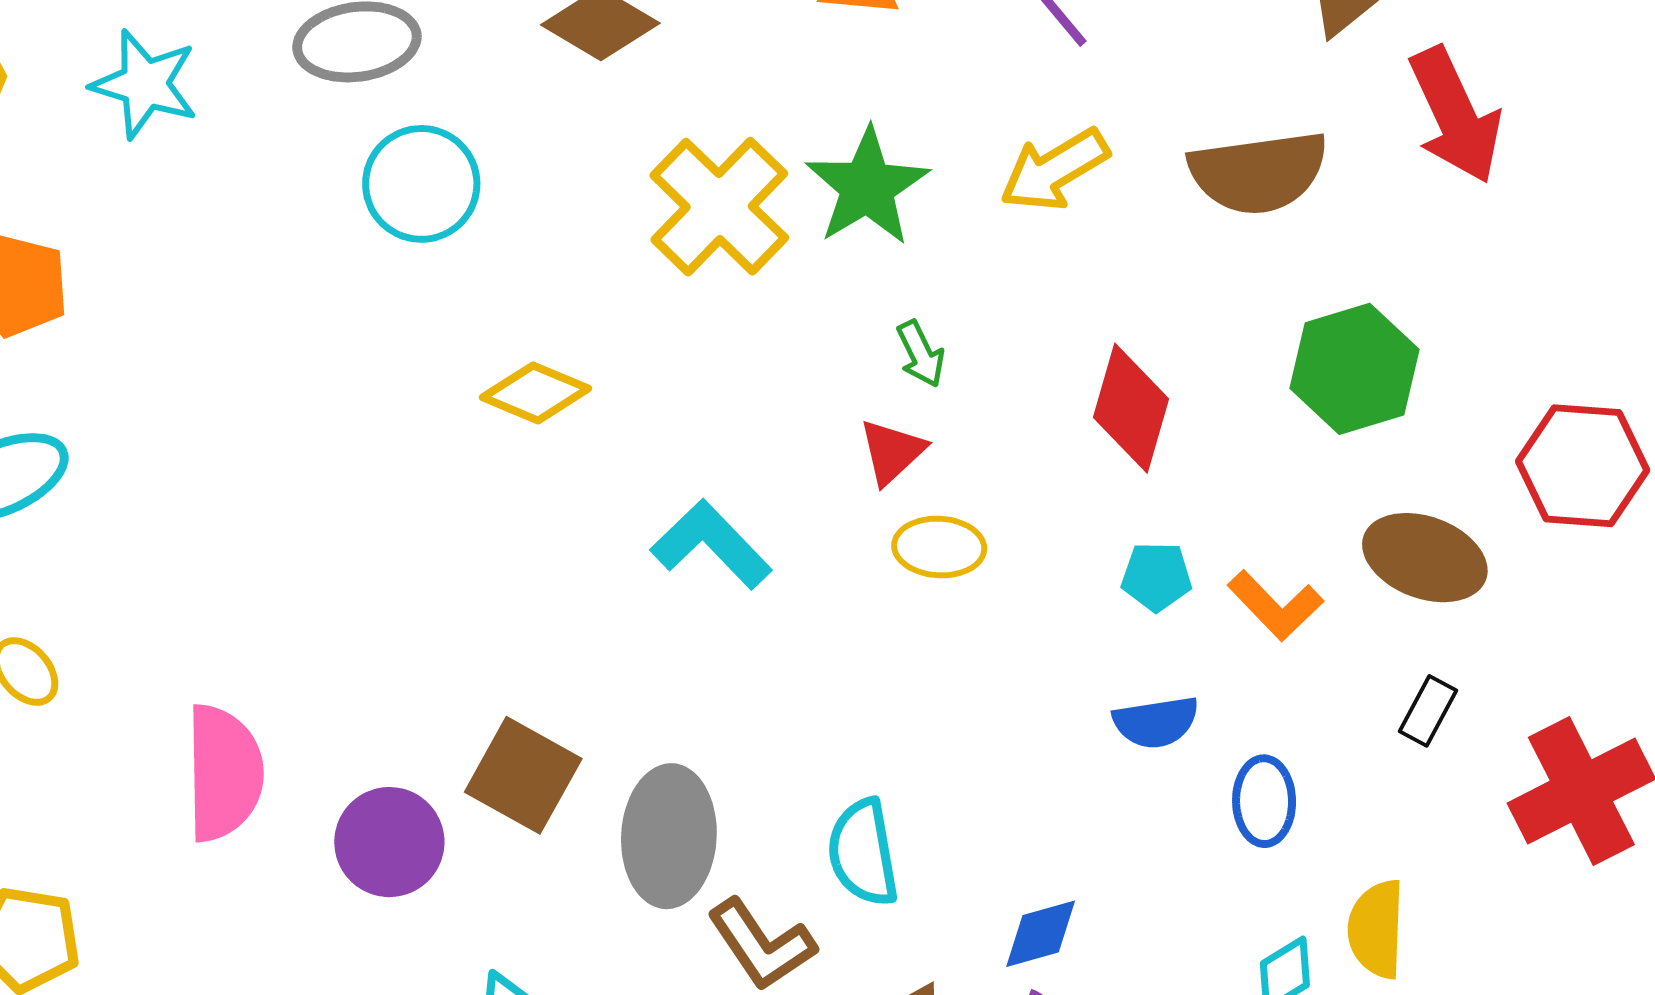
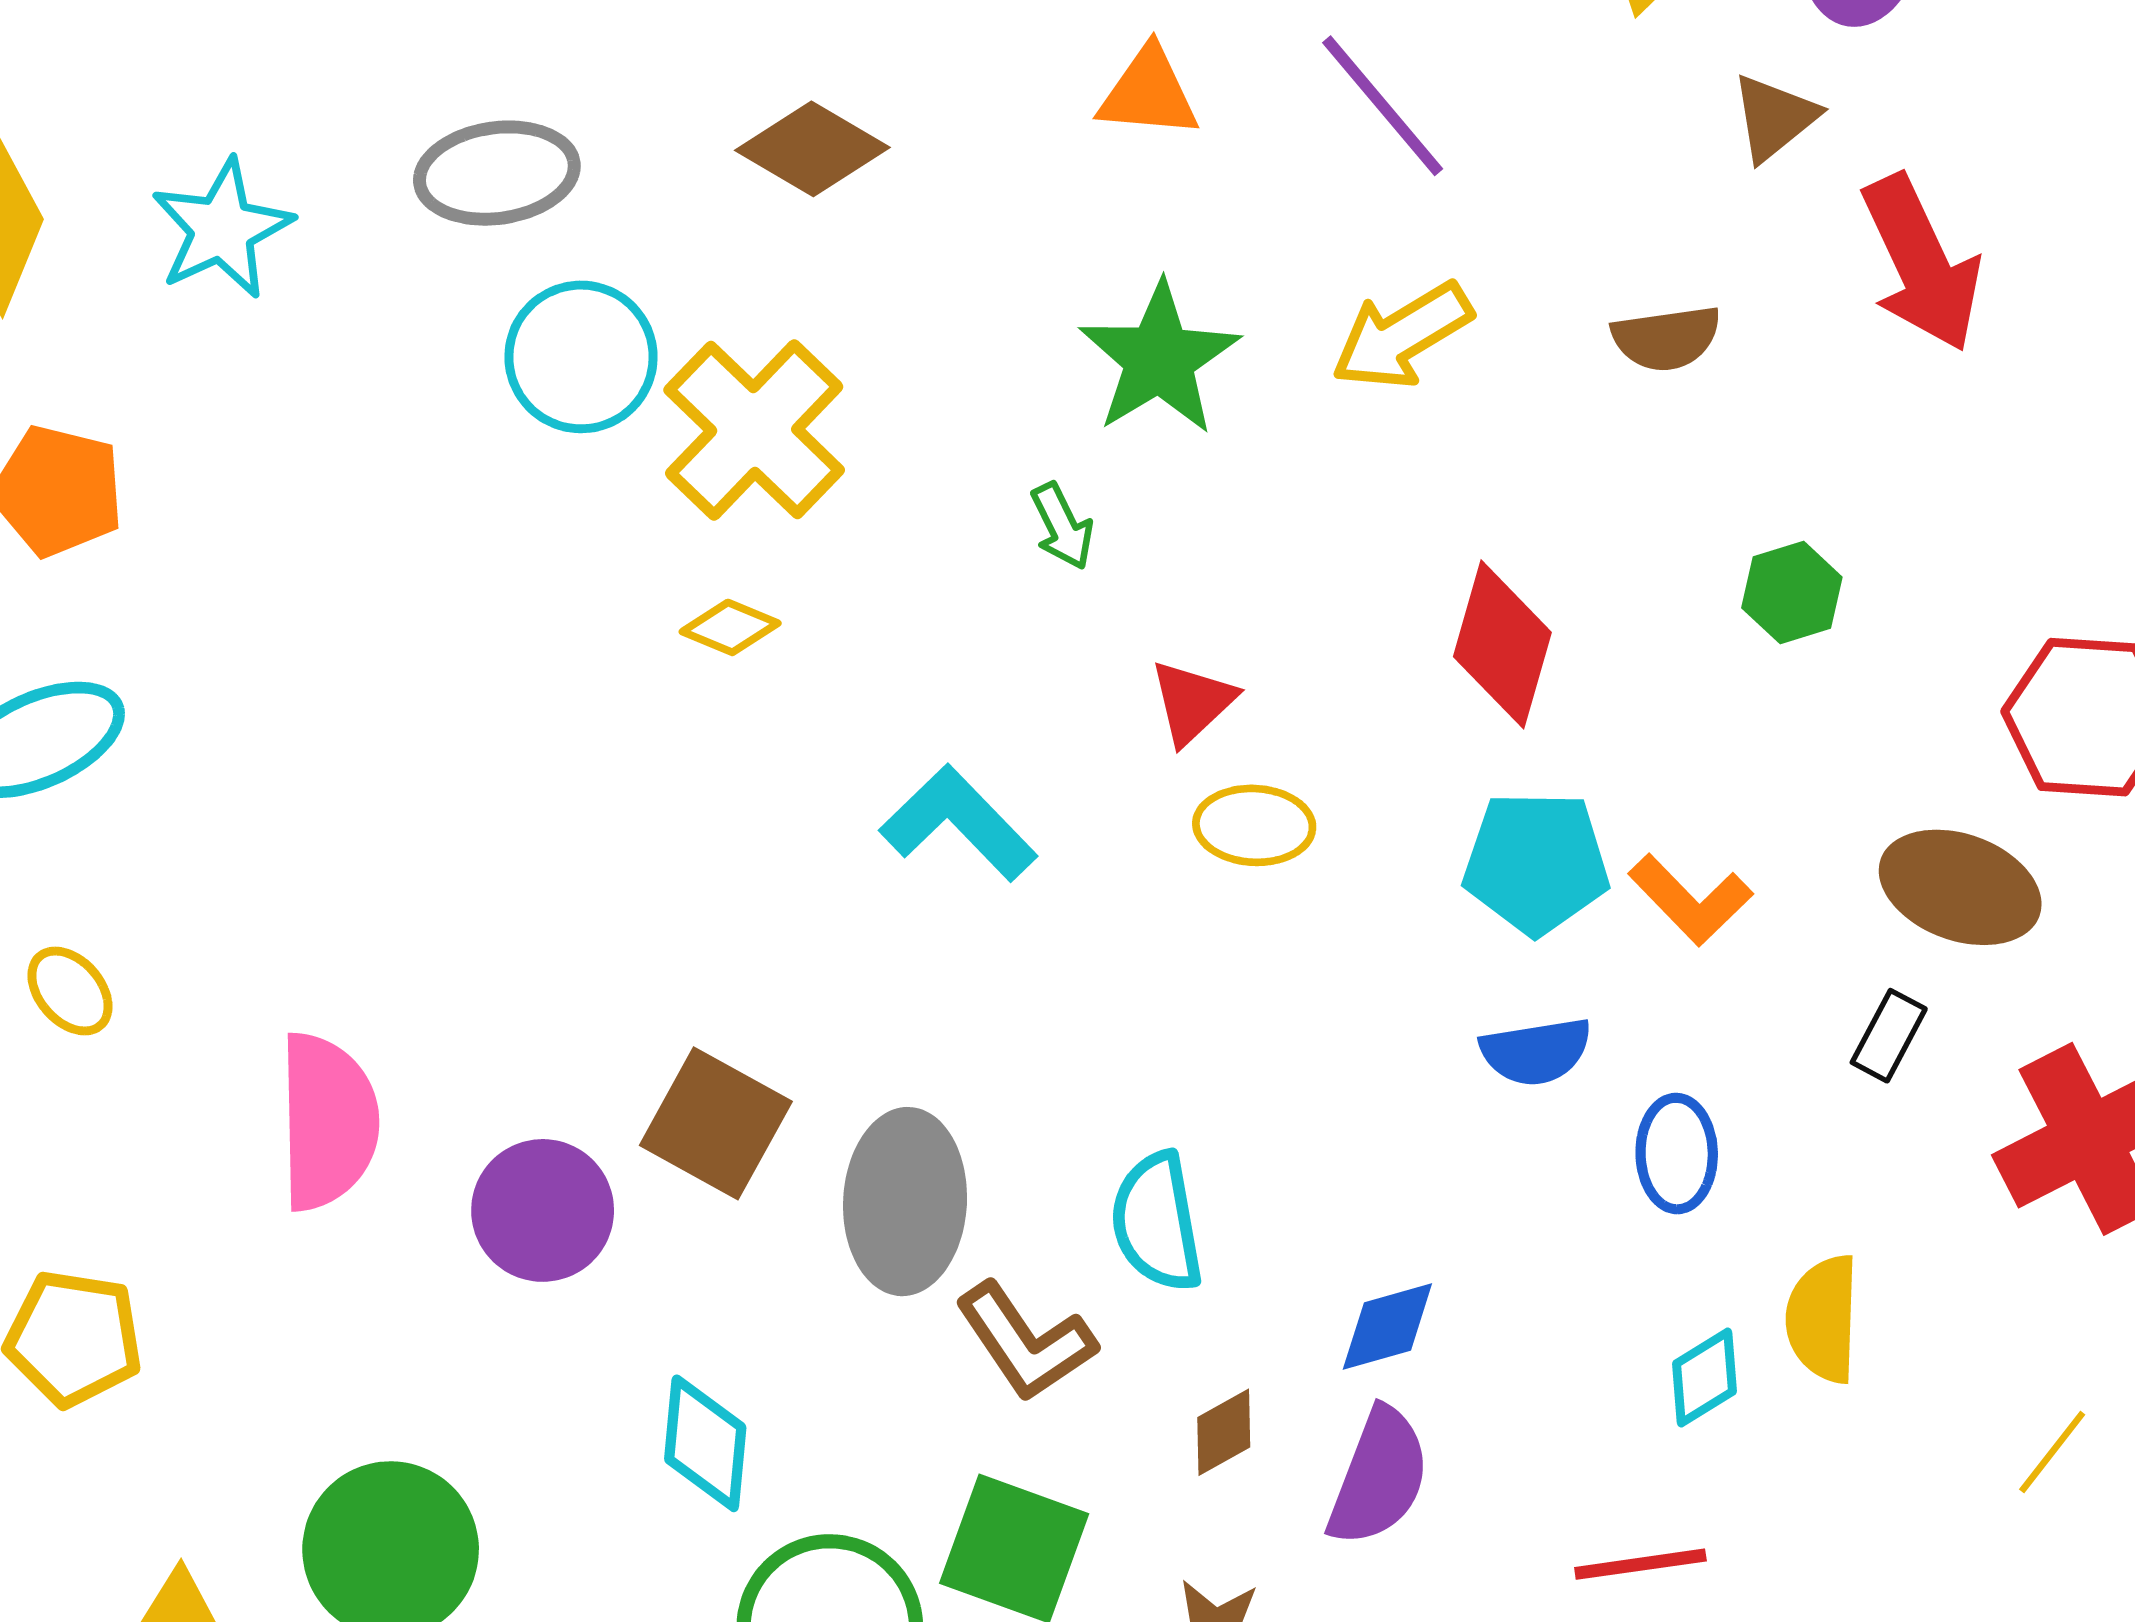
cyan star: (145, 84) -> (222, 229), turned 30
brown semicircle: (1258, 172) -> (1666, 338), size x0.6
yellow cross: (719, 207) -> (754, 430), moved
green arrow: (921, 354) -> (1062, 526), moved
green hexagon: (1354, 369) -> (1792, 593), size x0.6
yellow diamond: (536, 393) -> (730, 627), size x0.7
brown ellipse: (1425, 558) -> (1960, 887), moved
cyan pentagon: (1157, 577) -> (1536, 863), size x1.6

